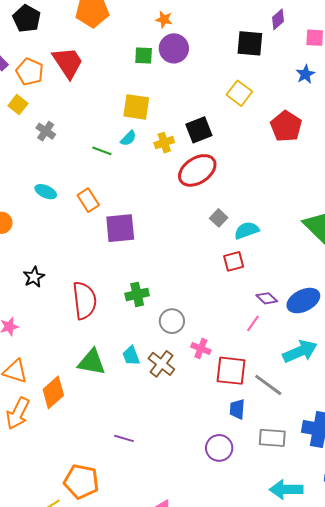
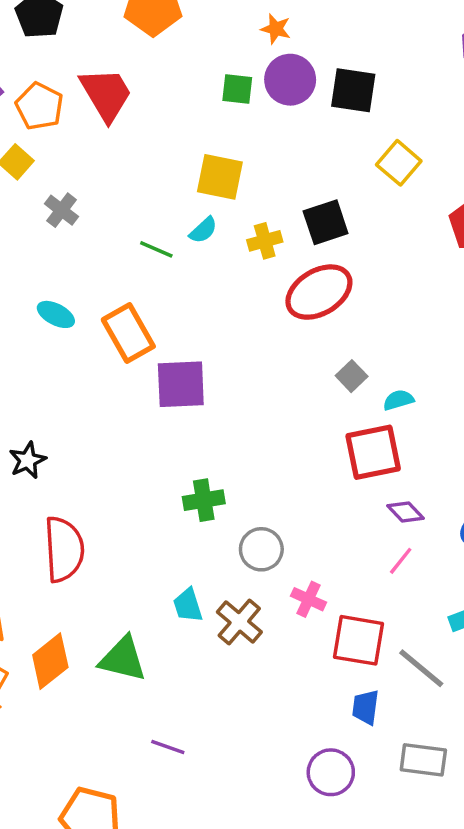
black square: (250, 43) -> (353, 90), moved
orange rectangle: (88, 200) -> (128, 333), size x1.4
cyan semicircle: (247, 230) -> (398, 400), size x0.7
red square: (234, 261) -> (373, 452), size x1.6
purple diamond: (267, 298) -> (405, 512), moved
red semicircle: (84, 300) -> (64, 549), moved
green triangle: (92, 362) -> (123, 659), moved

